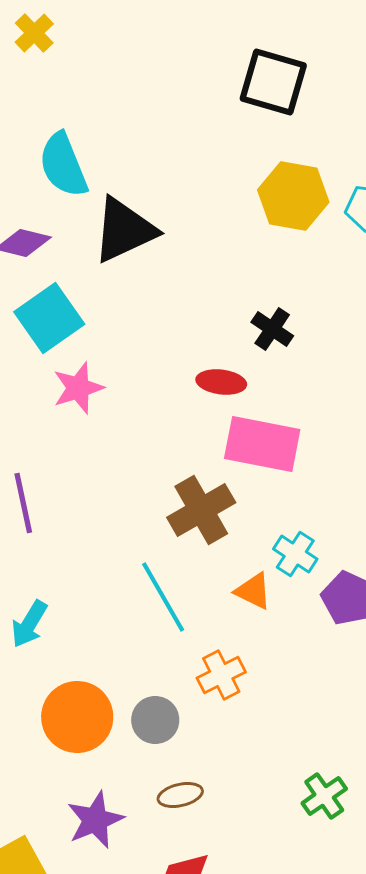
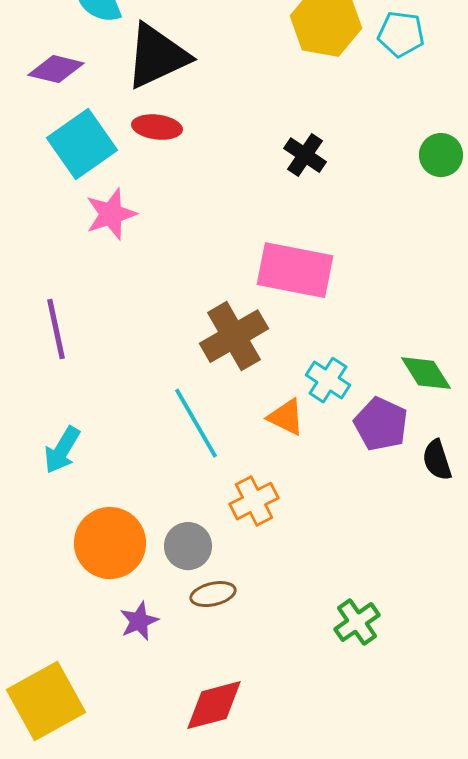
red ellipse: (221, 382) -> (157, 127), moved
brown ellipse: (180, 795) -> (213, 594), moved
purple star: (95, 820) -> (139, 621), moved, size x0.7

